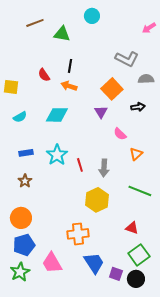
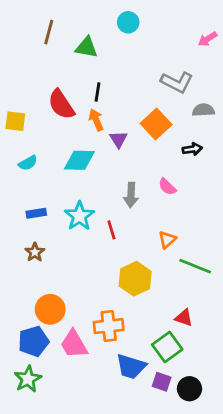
brown line: (35, 23) -> (49, 32), turned -54
red semicircle: (44, 75) -> (61, 104), size x1.6
orange arrow: (69, 86) -> (96, 120), turned 49
purple triangle: (101, 112) -> (118, 139), moved
orange triangle: (136, 154) -> (167, 240), moved
gray arrow: (104, 168) -> (131, 195), moved
orange circle: (21, 218) -> (50, 309), moved
green square: (139, 255) -> (167, 347), moved
pink trapezoid: (52, 263) -> (74, 344), moved
blue trapezoid: (94, 263) -> (131, 366), turned 140

